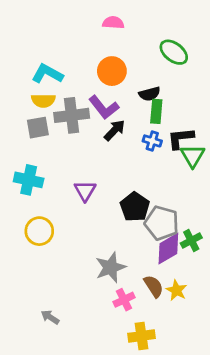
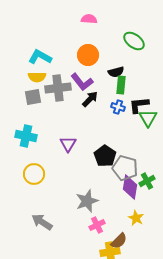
purple diamond: (168, 249) -> (130, 187), turned -50
brown semicircle: (154, 286) -> (119, 241), moved, turned 78
gray arrow: (50, 317) -> (42, 222), moved, size x1.5

